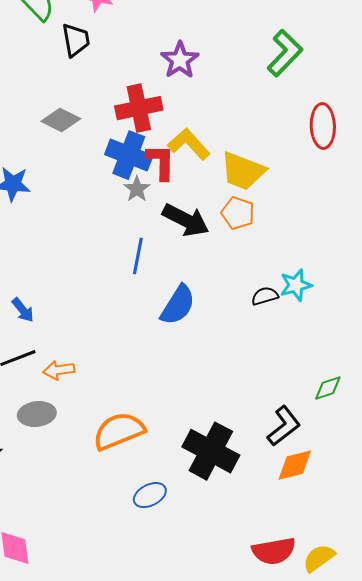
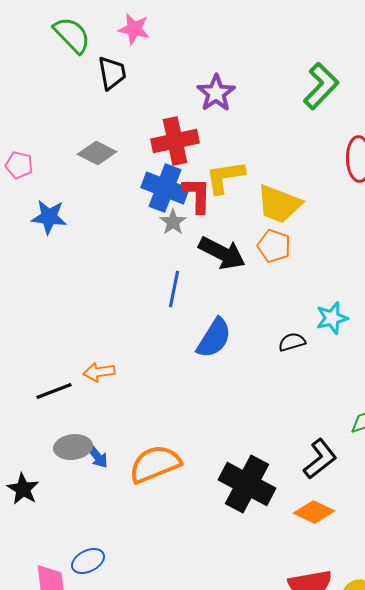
yellow L-shape: (189, 144) -> (225, 177), turned -57
black semicircle: (265, 296) -> (292, 342), moved
blue arrow: (23, 310) -> (97, 456), moved
orange arrow: (59, 370) -> (99, 372), moved
orange diamond: (295, 465) -> (314, 512), moved, turned 39
blue ellipse: (150, 495) -> (88, 561), moved

